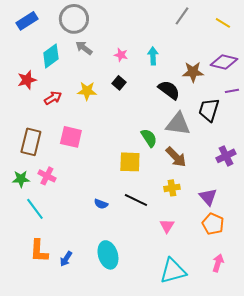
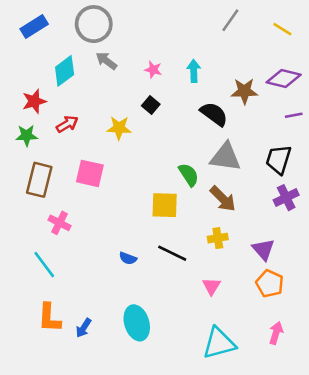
yellow star: (87, 91) -> (119, 128), moved
black trapezoid: (209, 110) -> (279, 160), moved
green star: (21, 179) -> (27, 135), moved

